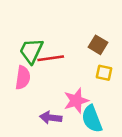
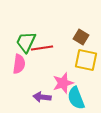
yellow square: (104, 73) -> (86, 60), size x1.6

